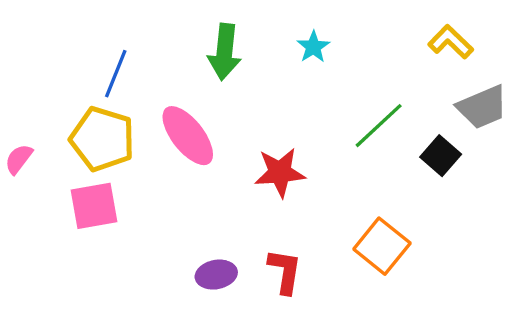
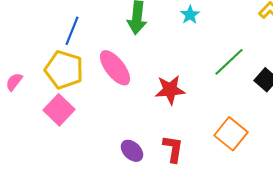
pink square: (94, 206) -> (59, 110), turned -36
purple ellipse: (216, 275) -> (132, 151), turned 55

